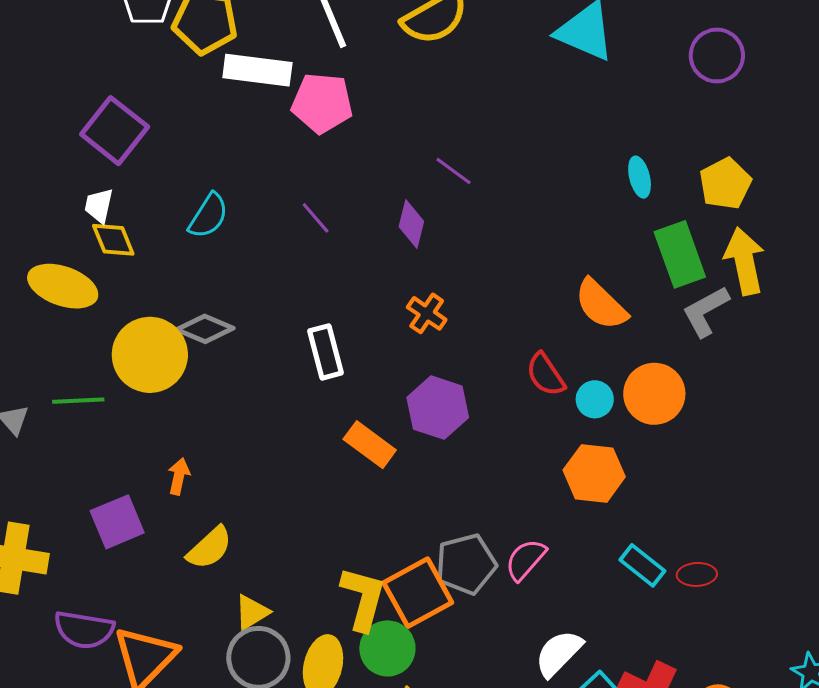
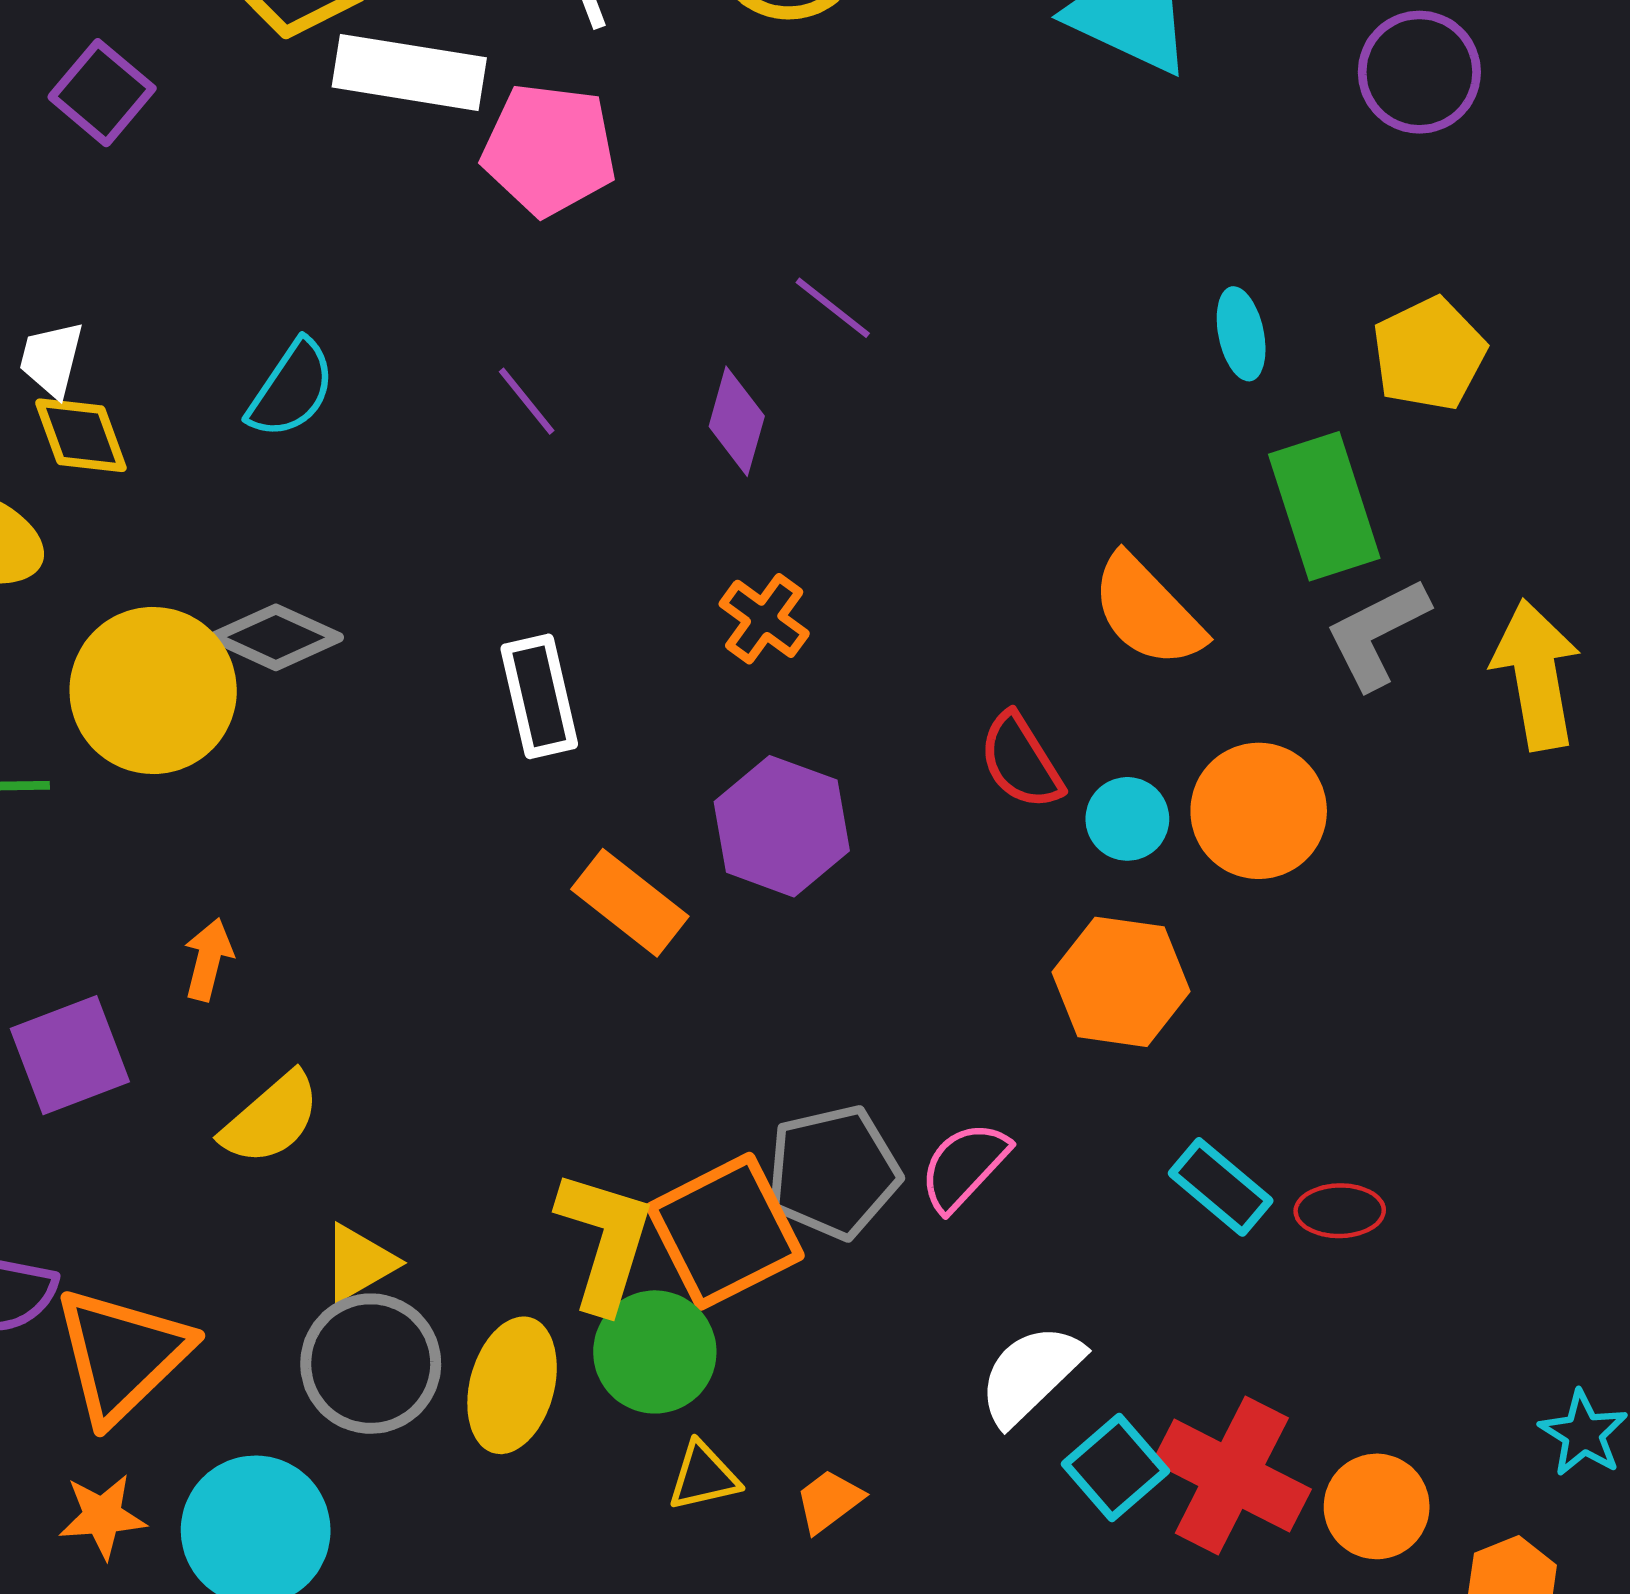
purple square: (115, 131) -> (102, 93), moved, size x0.7
yellow arrow: (745, 261) -> (1536, 675), moved

